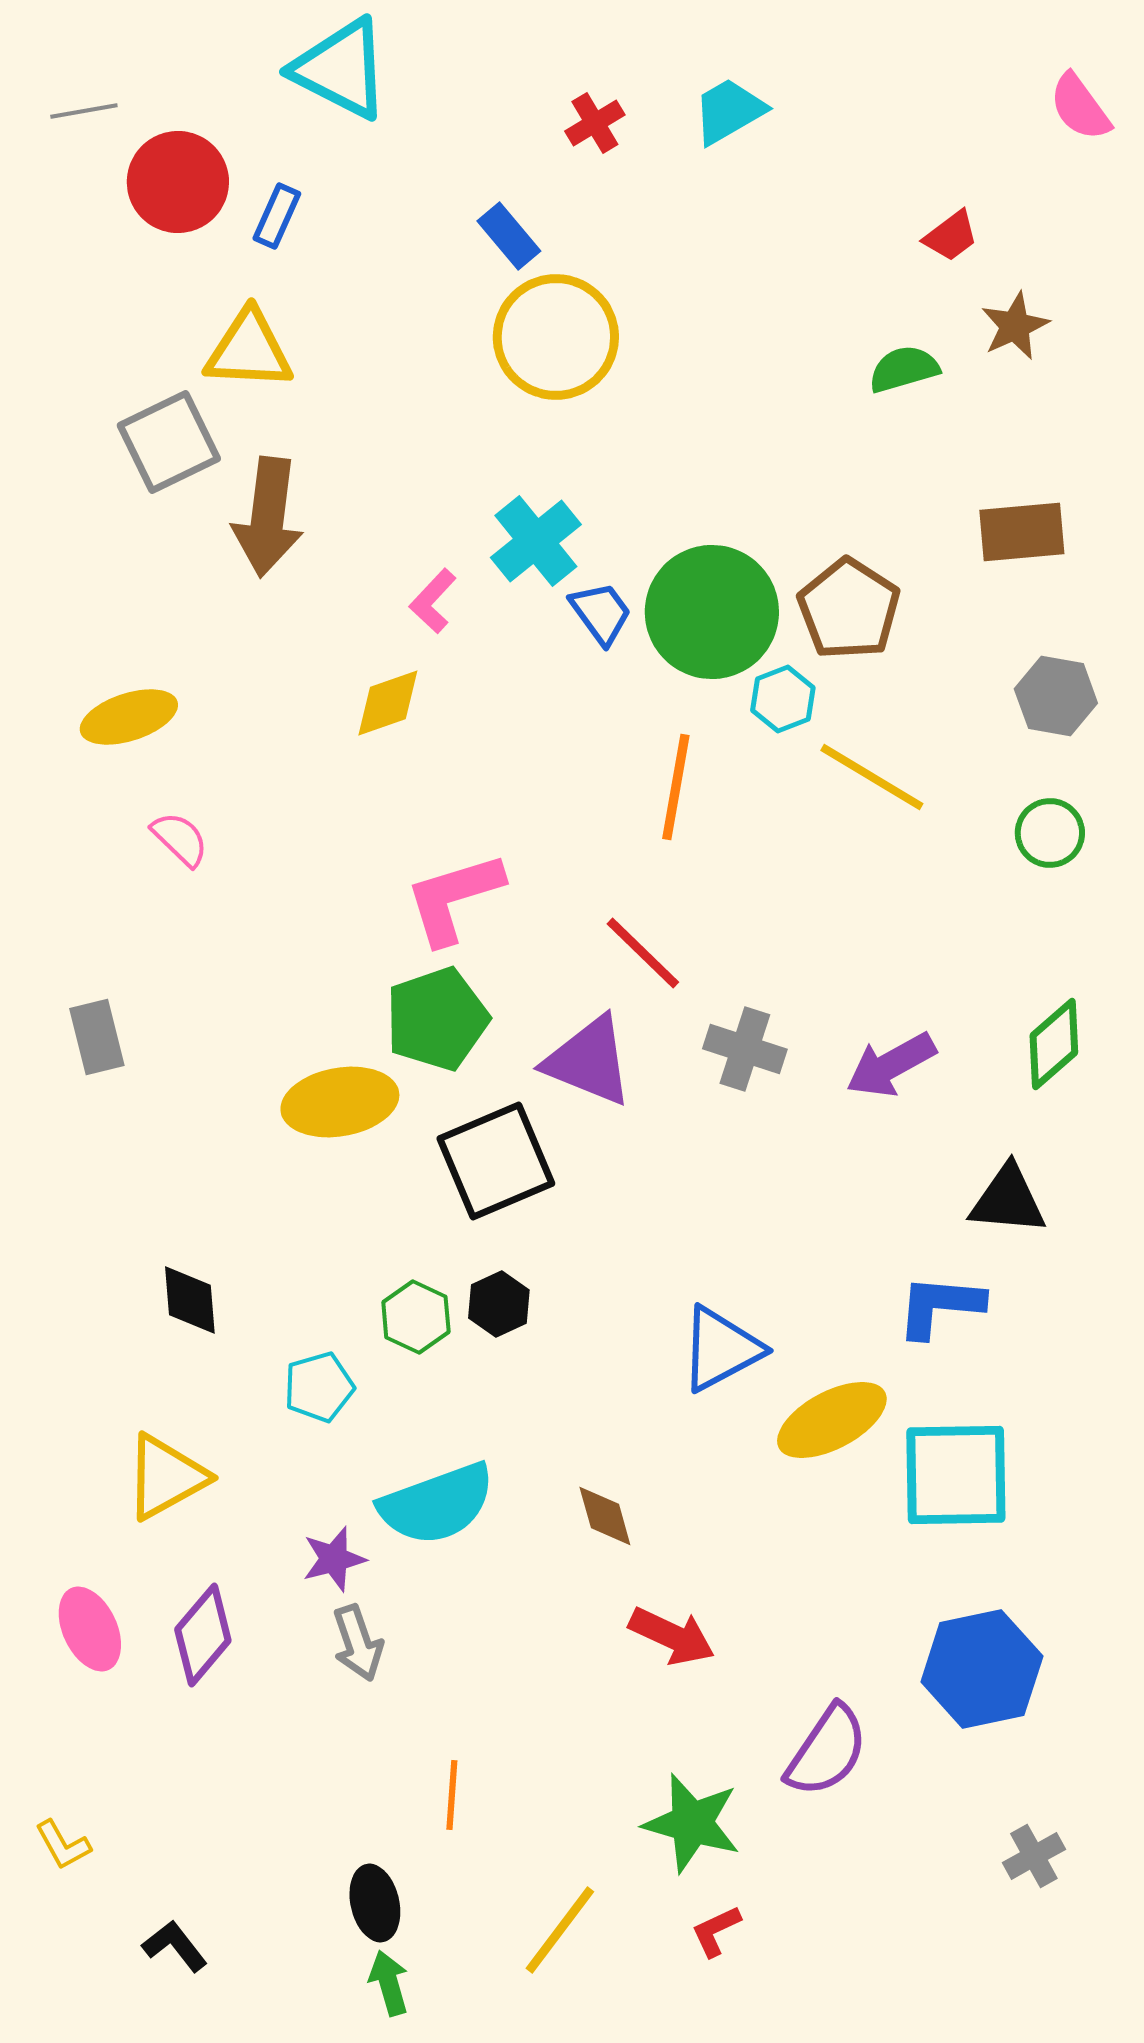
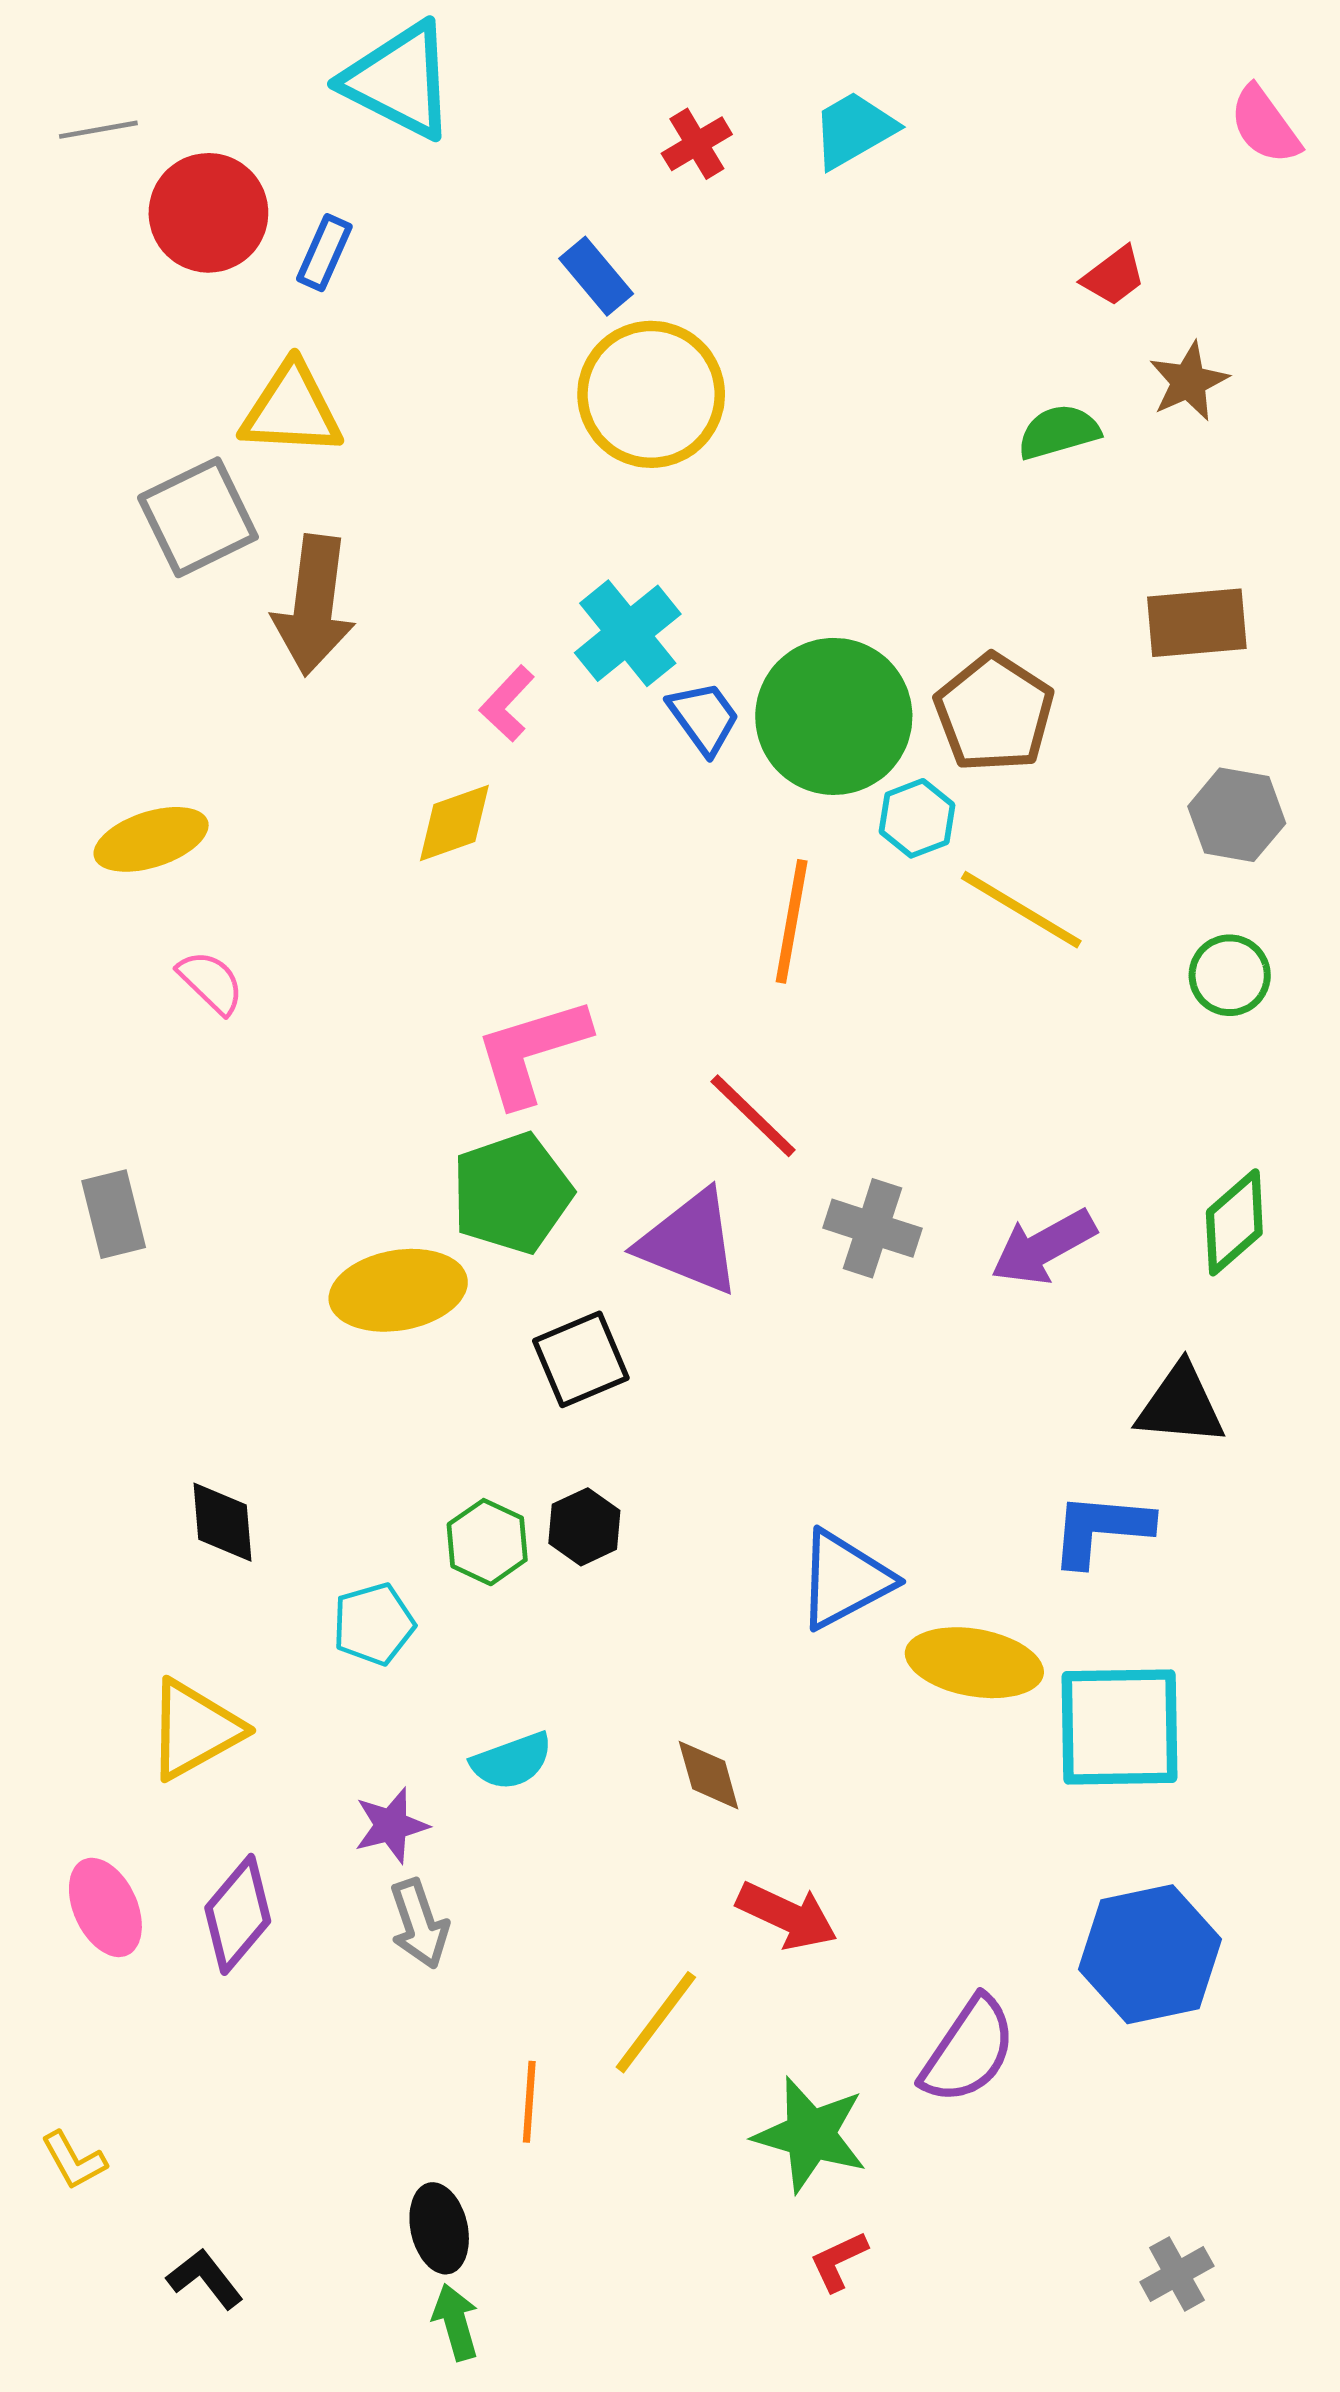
black square: (496, 1161) -> (581, 1359), size x0.7
yellow ellipse: (832, 1420) -> (974, 1663), turned 38
cyan semicircle: (437, 1504) -> (512, 1761), size x0.6
gray cross: (1034, 1856) -> (1177, 2274), moved
yellow line: (560, 1930) -> (656, 2022), moved

